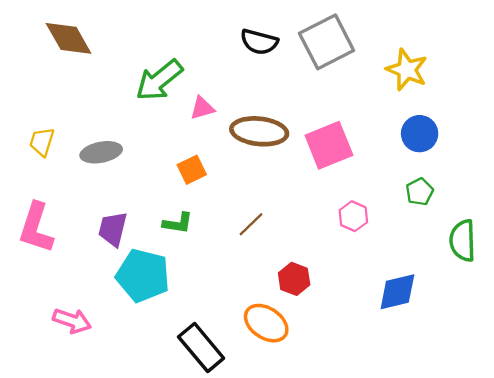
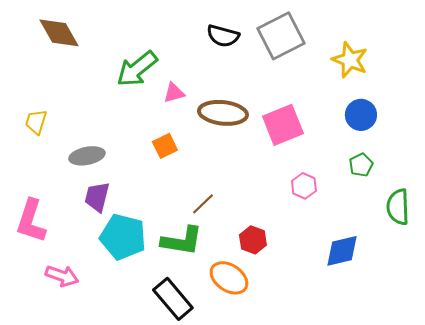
gray ellipse: (101, 152) -> (87, 156), moved
green L-shape: (178, 223) -> (182, 241), moved, size x1.6
brown line: (251, 224) -> (203, 204), moved
pink L-shape: (36, 228) -> (31, 221), moved

